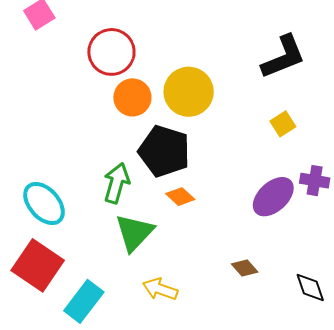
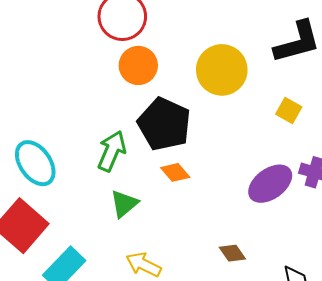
yellow circle: (189, 92) -> (222, 70), moved
yellow square: (283, 124) -> (289, 110), turned -35
green triangle: (134, 233) -> (124, 204), size x0.7

